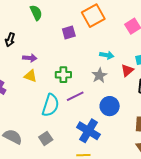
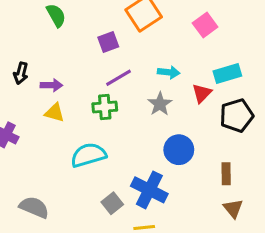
black arrow: (10, 40) -> (21, 73), moved
purple line: (75, 96) -> (118, 78), moved
cyan semicircle: (50, 105) -> (88, 155), turned -120
gray square: (46, 138) -> (112, 203), moved

